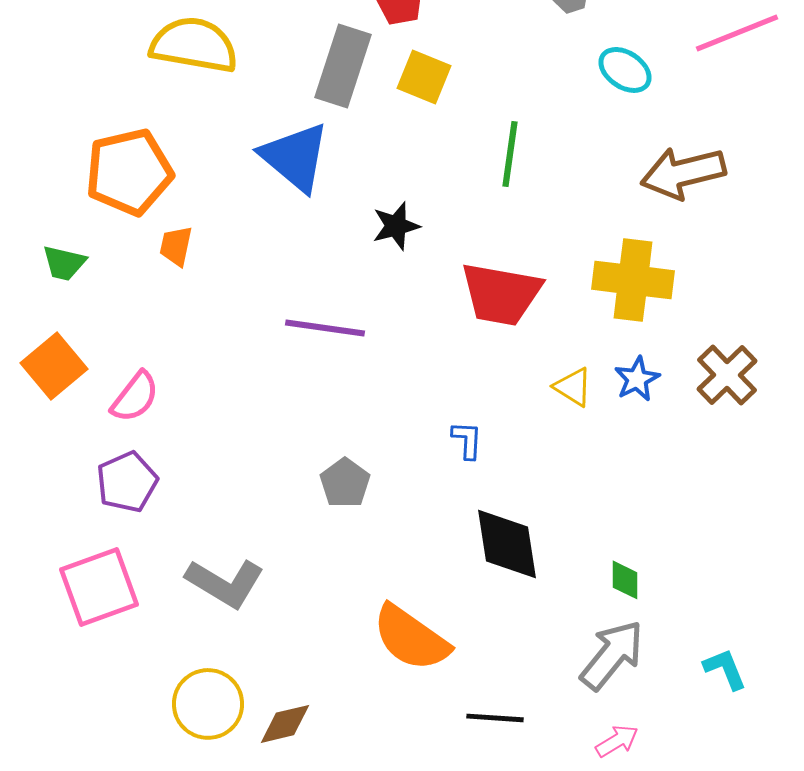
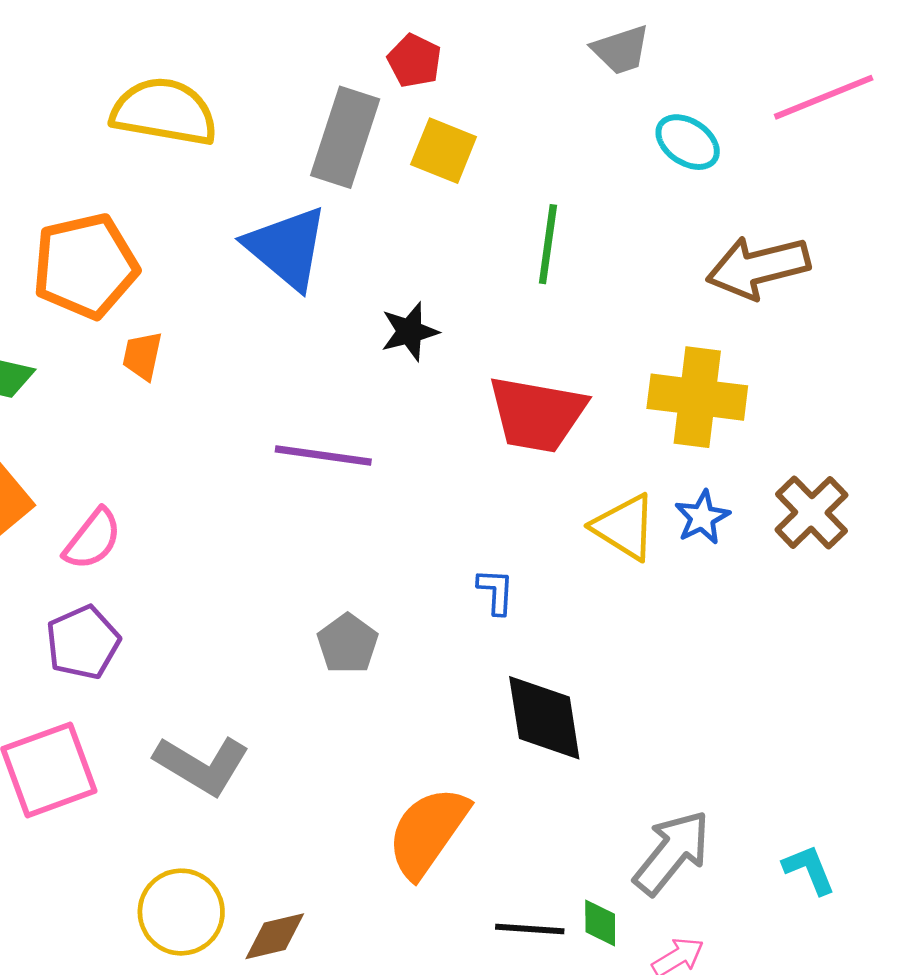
yellow triangle: (573, 387) -> (624, 527), size x1.4
green diamond: (625, 580) -> (600, 923), moved
orange semicircle: (411, 638) -> (428, 832), turned 90

